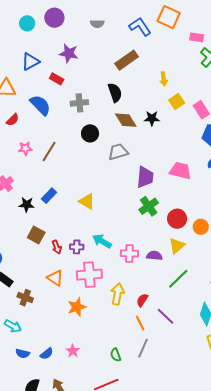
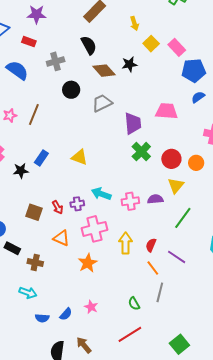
brown square: (36, 235) -> (34, 212), moved

